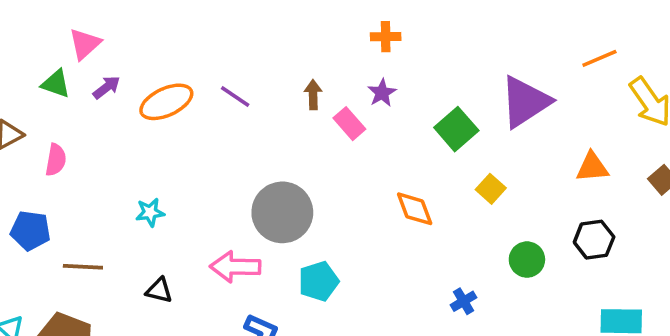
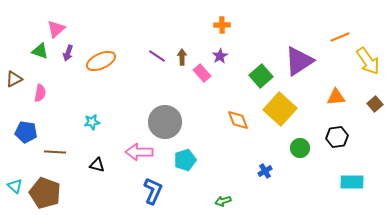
purple arrow: (107, 87) -> (68, 53), turned 147
purple line: (235, 96) -> (157, 56), moved
yellow square: (491, 189) -> (280, 109), size x2.0

